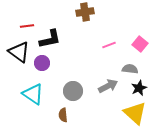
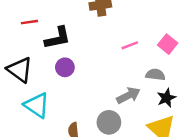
black triangle: (19, 52) -> (20, 70), moved
purple circle: (42, 63) -> (65, 67), moved
gray circle: (73, 91) -> (109, 122), moved

